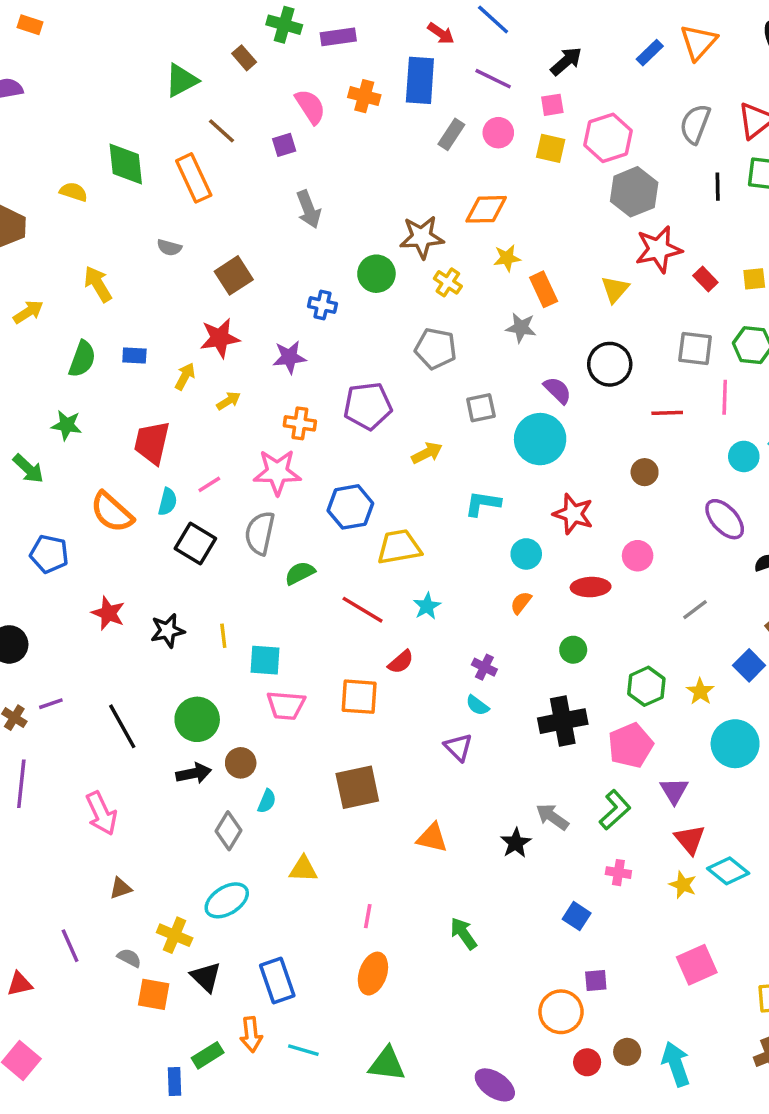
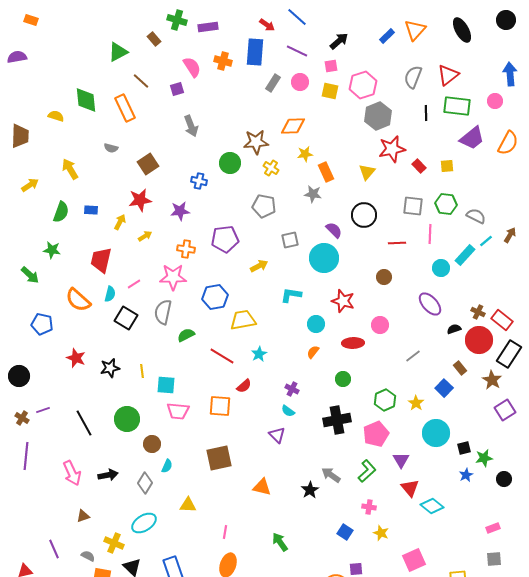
black arrow: (194, 773) -> (108, 475), moved
yellow star: (683, 885) -> (381, 533), moved

